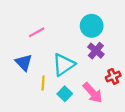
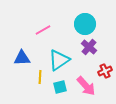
pink line: (37, 32) -> (43, 30), moved
blue triangle: (24, 62) -> (22, 58), turned -48
cyan square: (65, 94) -> (60, 87), turned 32

